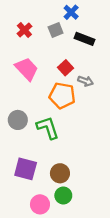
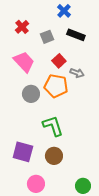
gray square: (56, 30) -> (47, 37), moved
gray circle: (18, 120) -> (31, 94), moved
green L-shape: (48, 128) -> (53, 126), moved
green circle: (63, 195) -> (83, 186), moved

